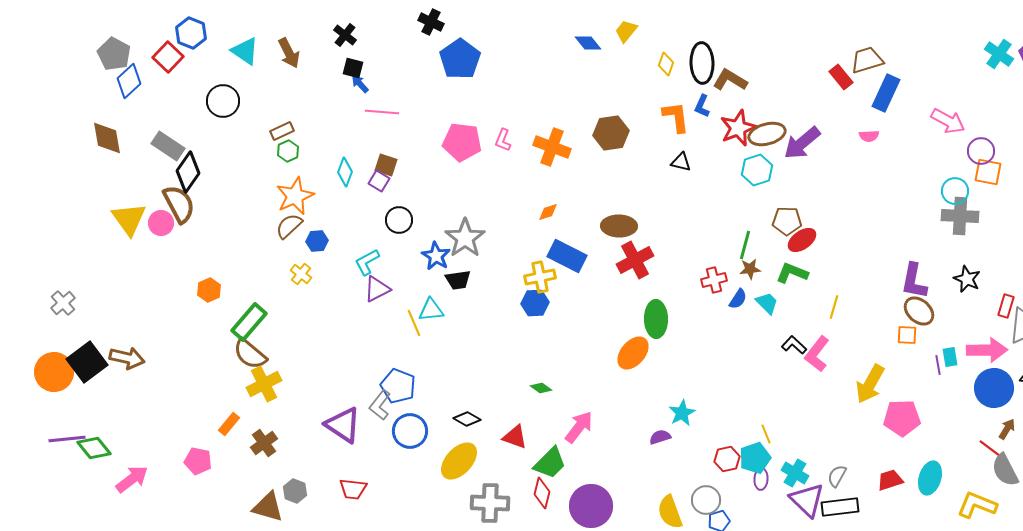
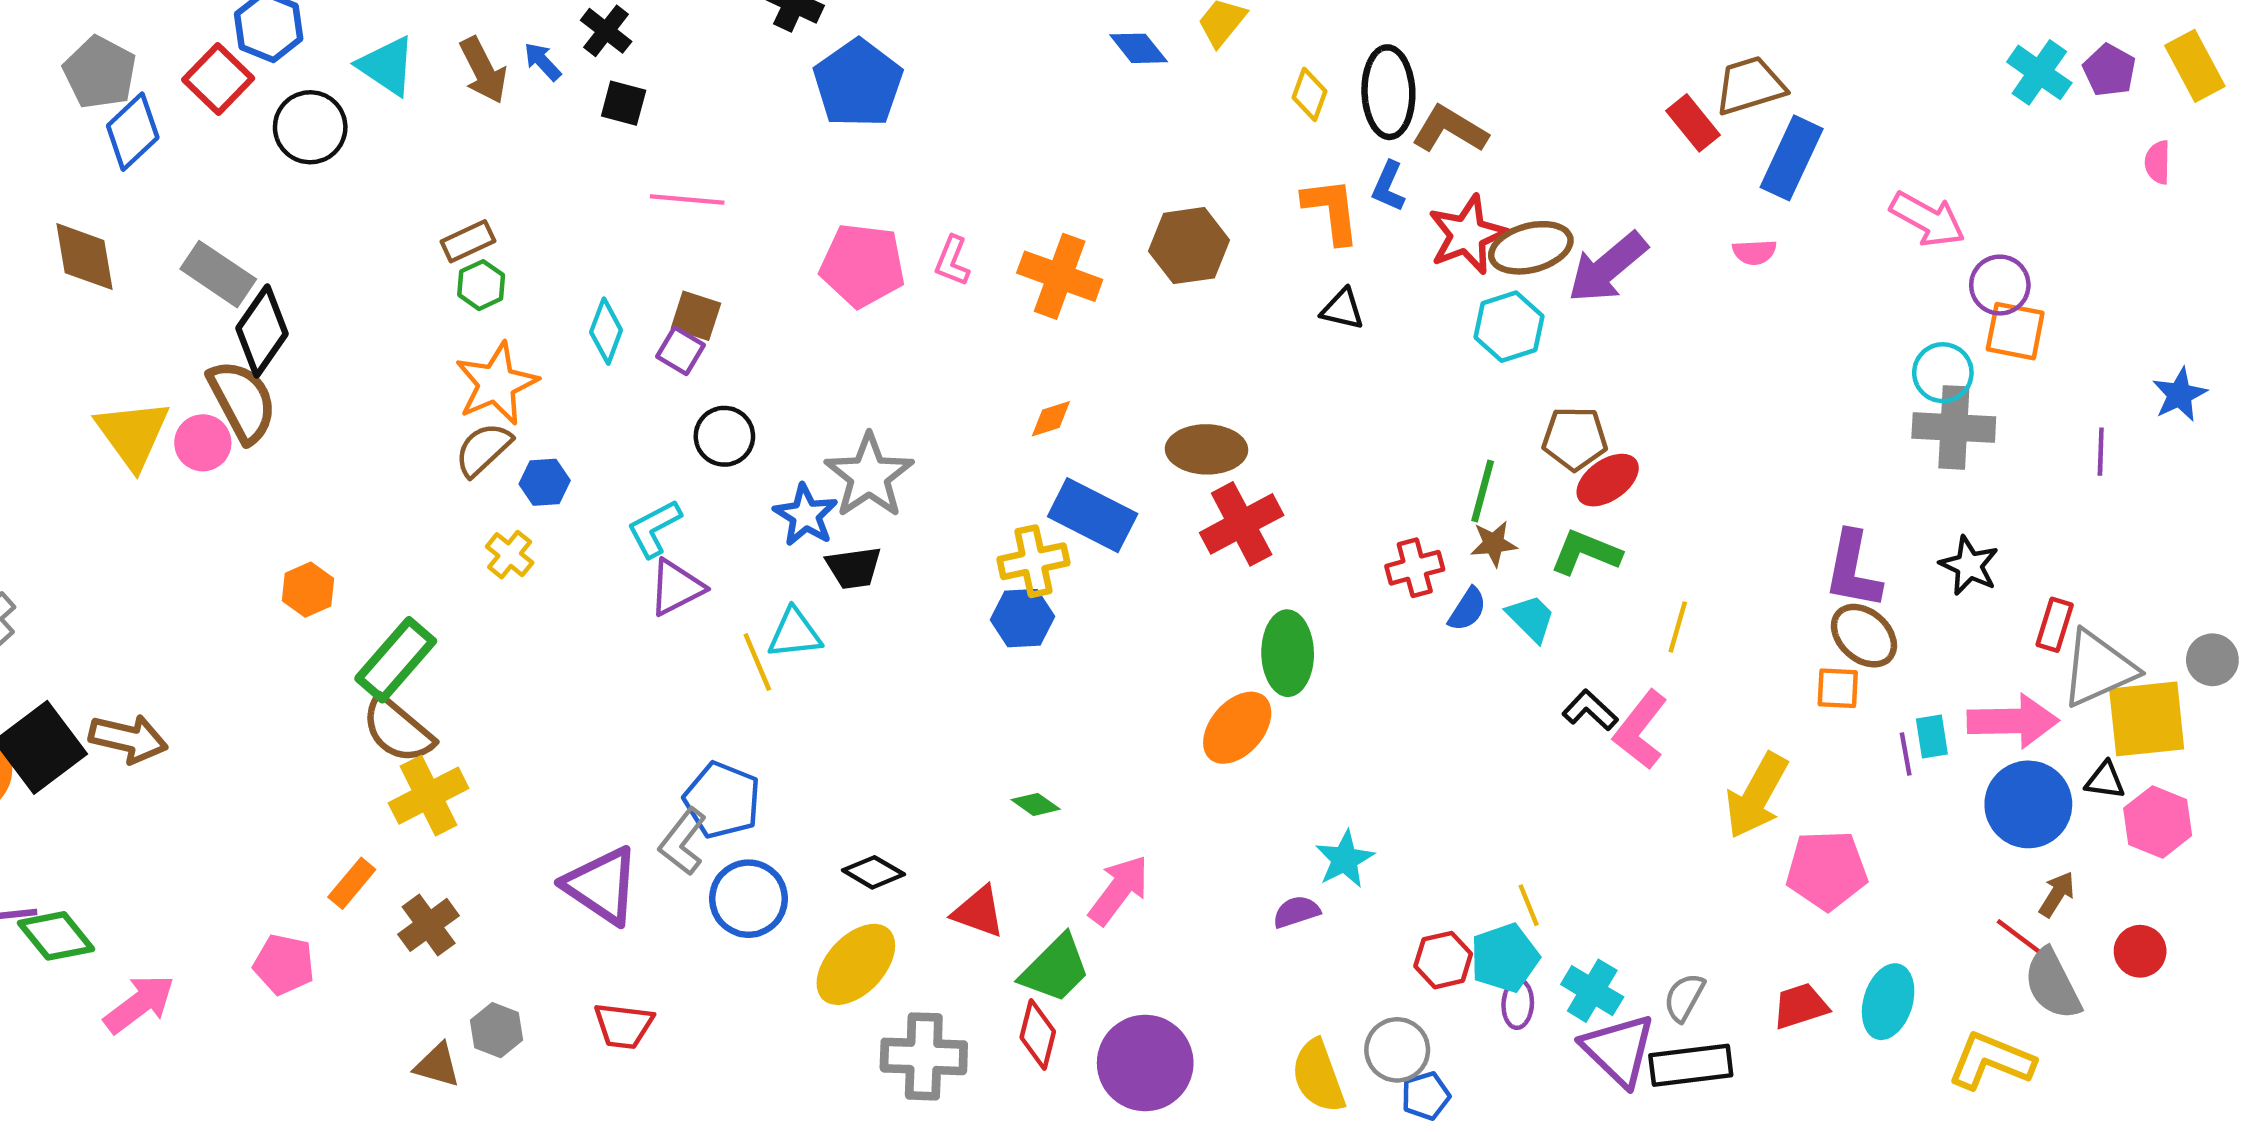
blue arrow: (360, 84) -> (542, 61), moved
black circle: (223, 101) -> (310, 127), moved
brown triangle: (268, 507) -> (437, 1065), size x0.7

